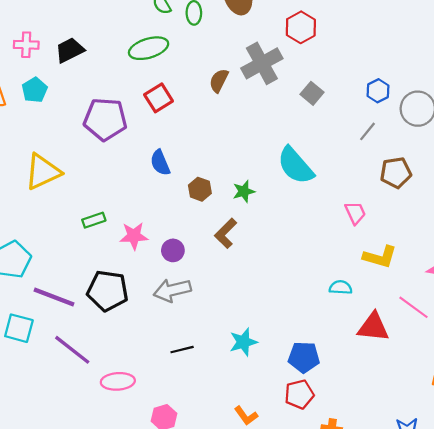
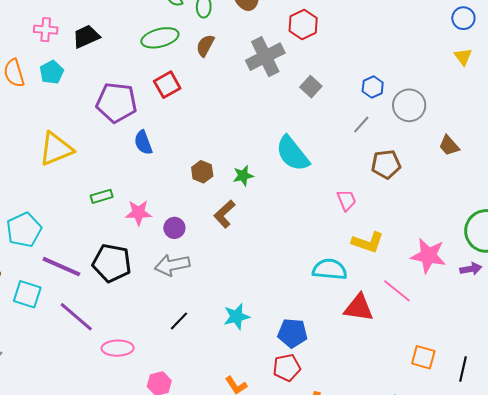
brown semicircle: (219, 81) -> (205, 45), moved
blue semicircle: (160, 163) -> (143, 142), moved
cyan semicircle: (341, 287) -> (330, 269), size x1.6
black line: (182, 350) -> (179, 321), turned -35

